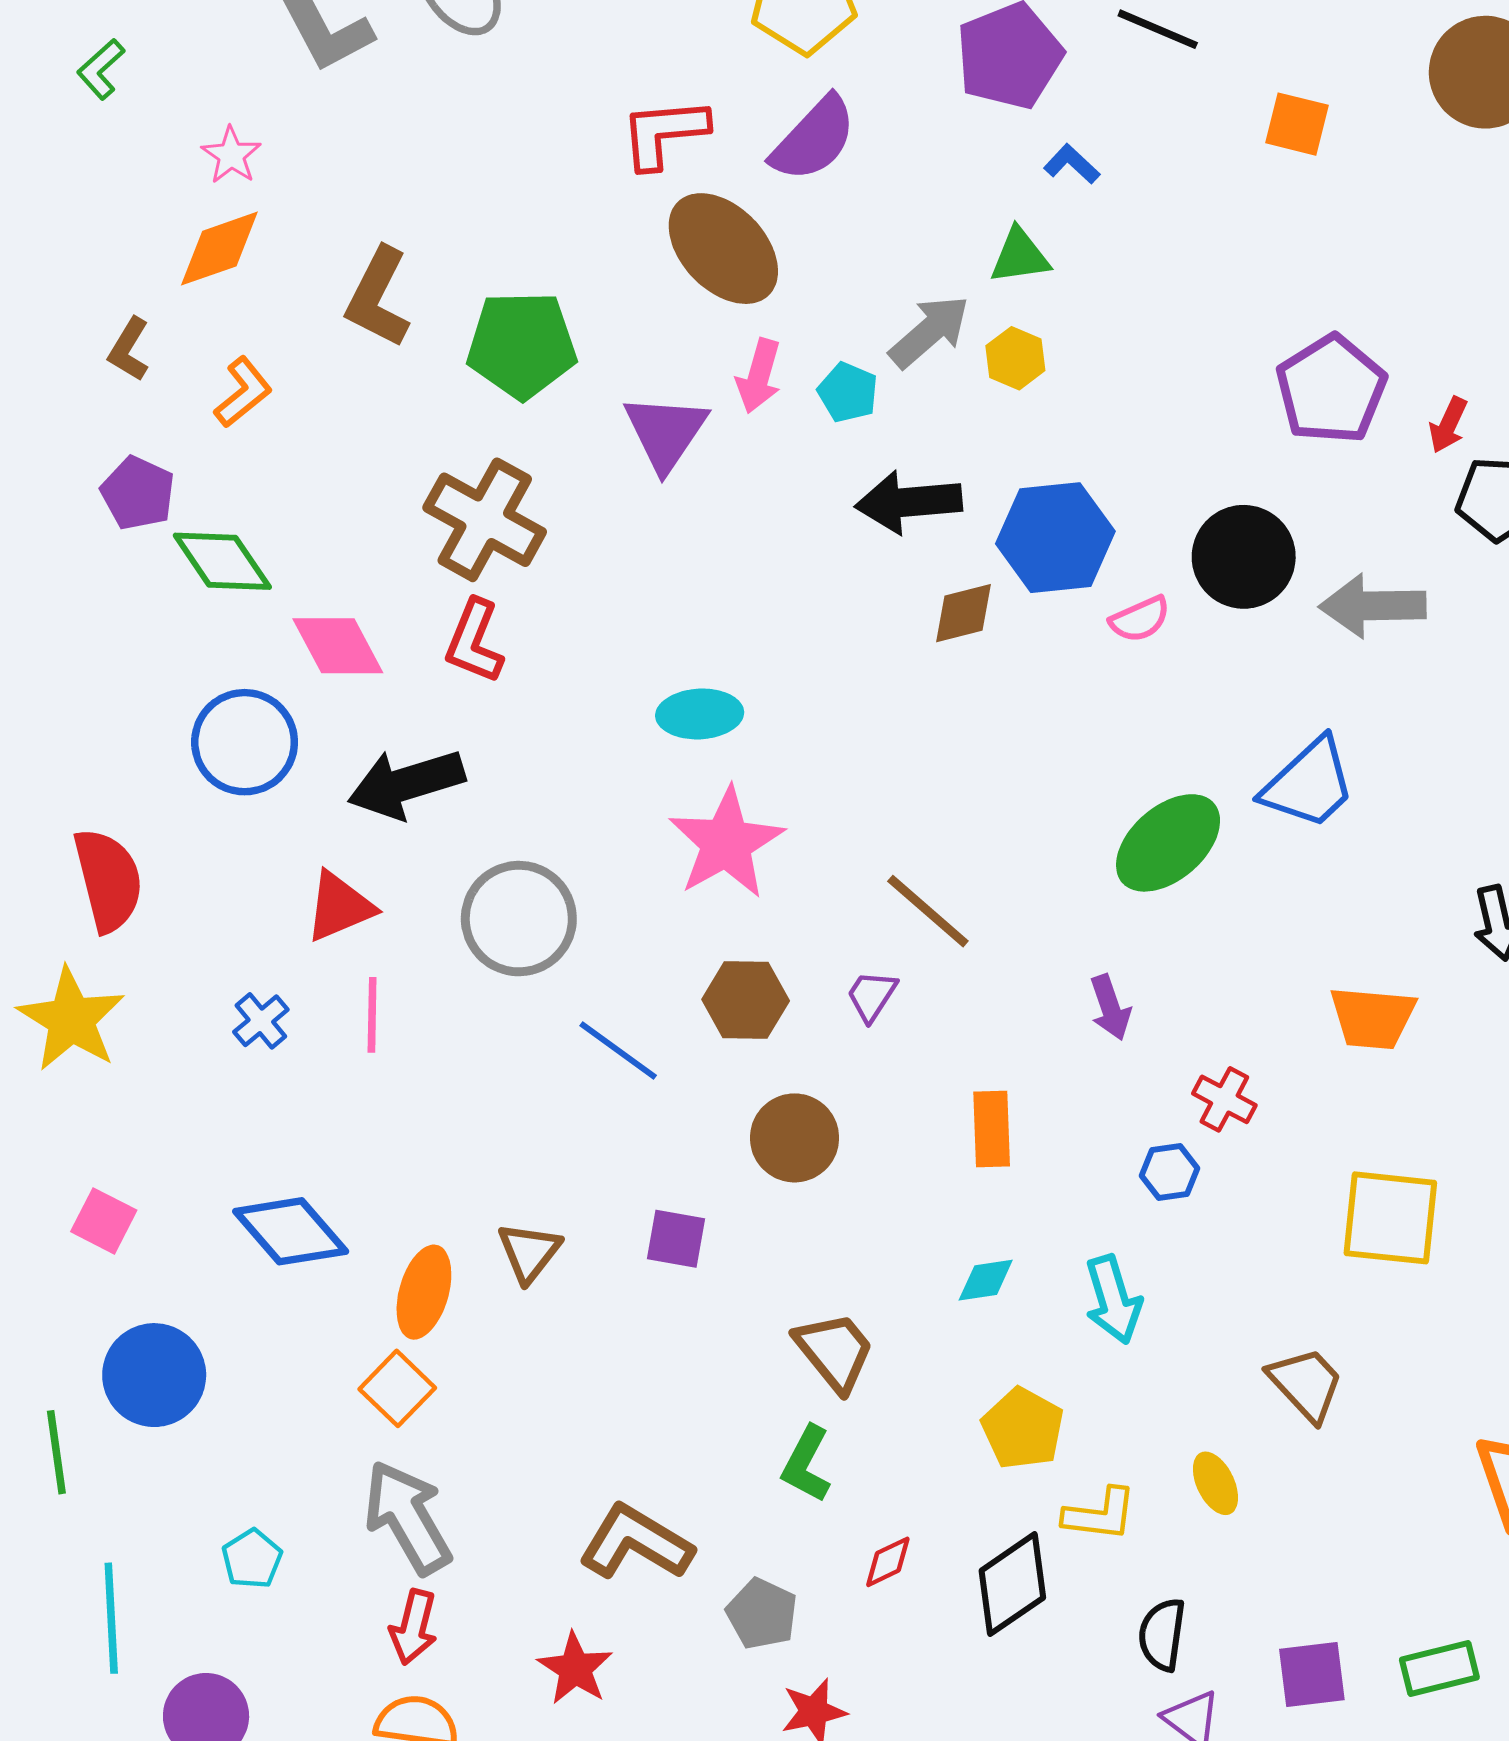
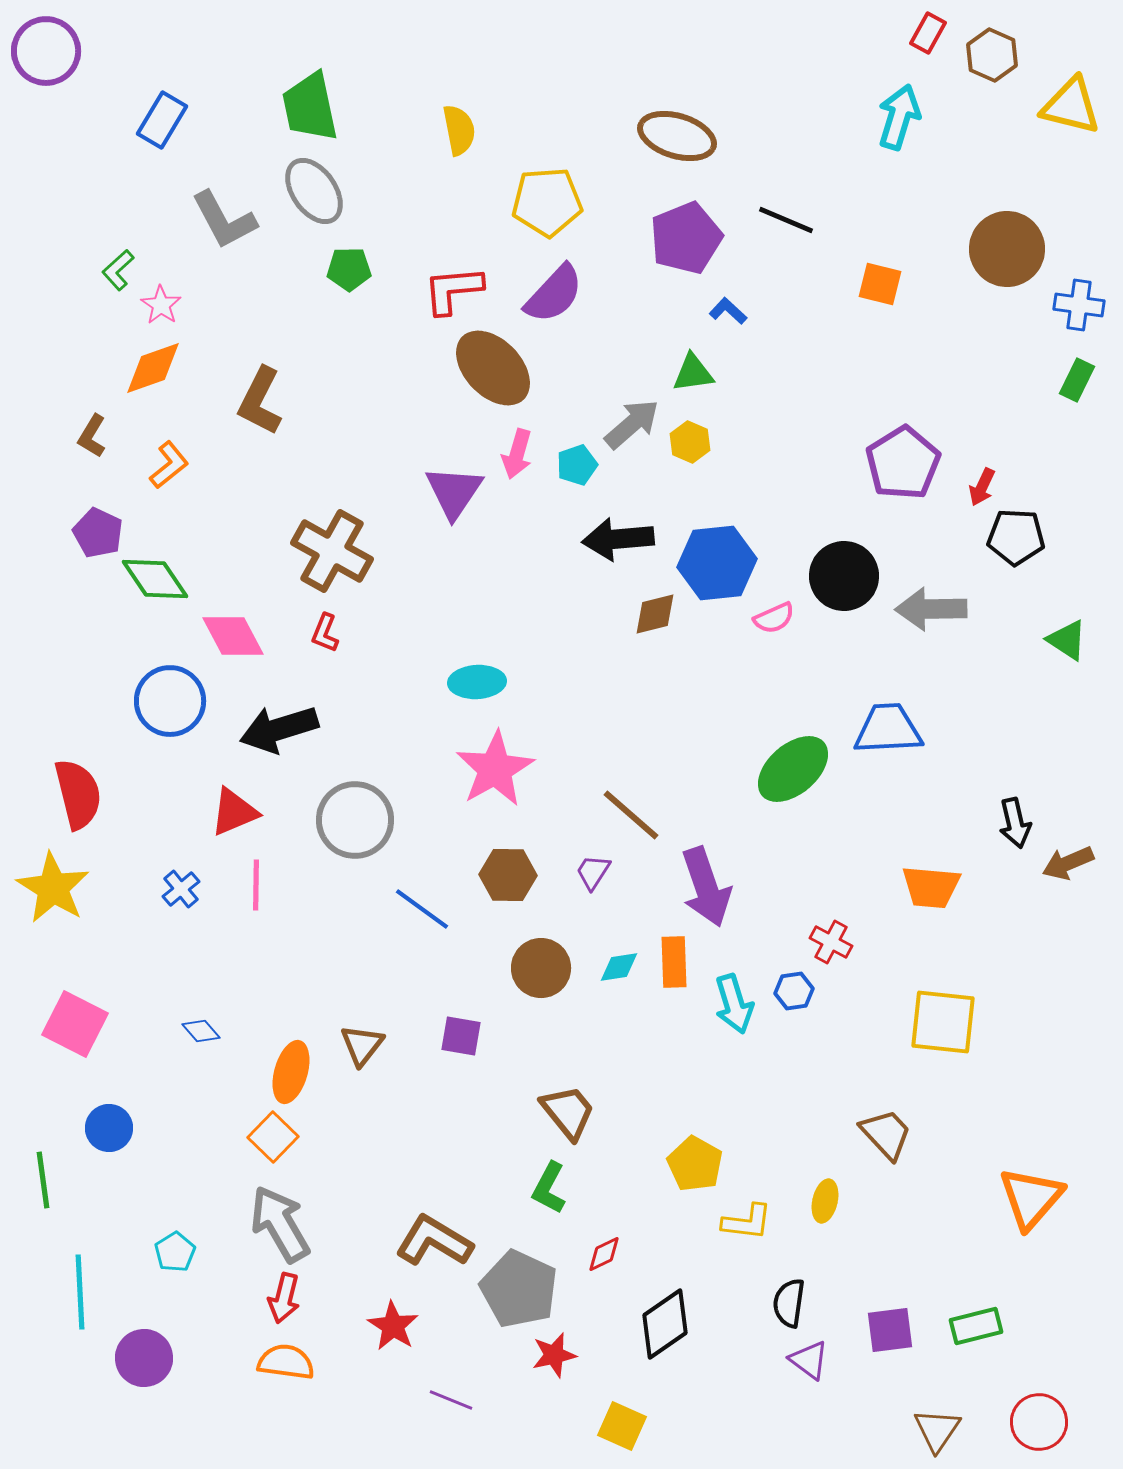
green L-shape: (101, 69) -> (118, 270), moved
green pentagon: (522, 345) -> (349, 269), moved, size x0.6
cyan pentagon: (848, 392) -> (577, 465), turned 30
red L-shape: (474, 641) -> (325, 633), size x0.7
blue trapezoid: (1309, 784) -> (888, 729), turned -140
purple arrow: (1110, 1007) -> (706, 887), moved, size x1.8
pink square: (104, 1221) -> (75, 1024), size x1.5
blue diamond: (291, 1231) -> (201, 1031), size x0.5
cyan diamond: (986, 1280) -> (619, 967), moved
cyan arrow: (1113, 1299) -> (734, 1004), moved
blue circle: (154, 1375) -> (109, 1128), size x0.7
yellow ellipse: (1215, 1483) -> (825, 1201), turned 39
black diamond: (1012, 1584) -> (665, 1324), moved
gray pentagon: (762, 1614) -> (519, 1289), size x1.6

